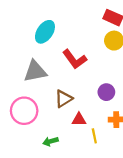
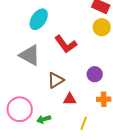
gray triangle: (35, 71) -> (30, 55), turned 40
pink circle: (24, 111) -> (20, 109), moved
yellow line: (94, 136) -> (84, 123), moved, turned 32

